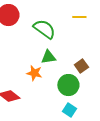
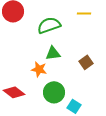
green semicircle: (44, 29) -> (49, 25), turned -55
green circle: (68, 85) -> (54, 92), moved

